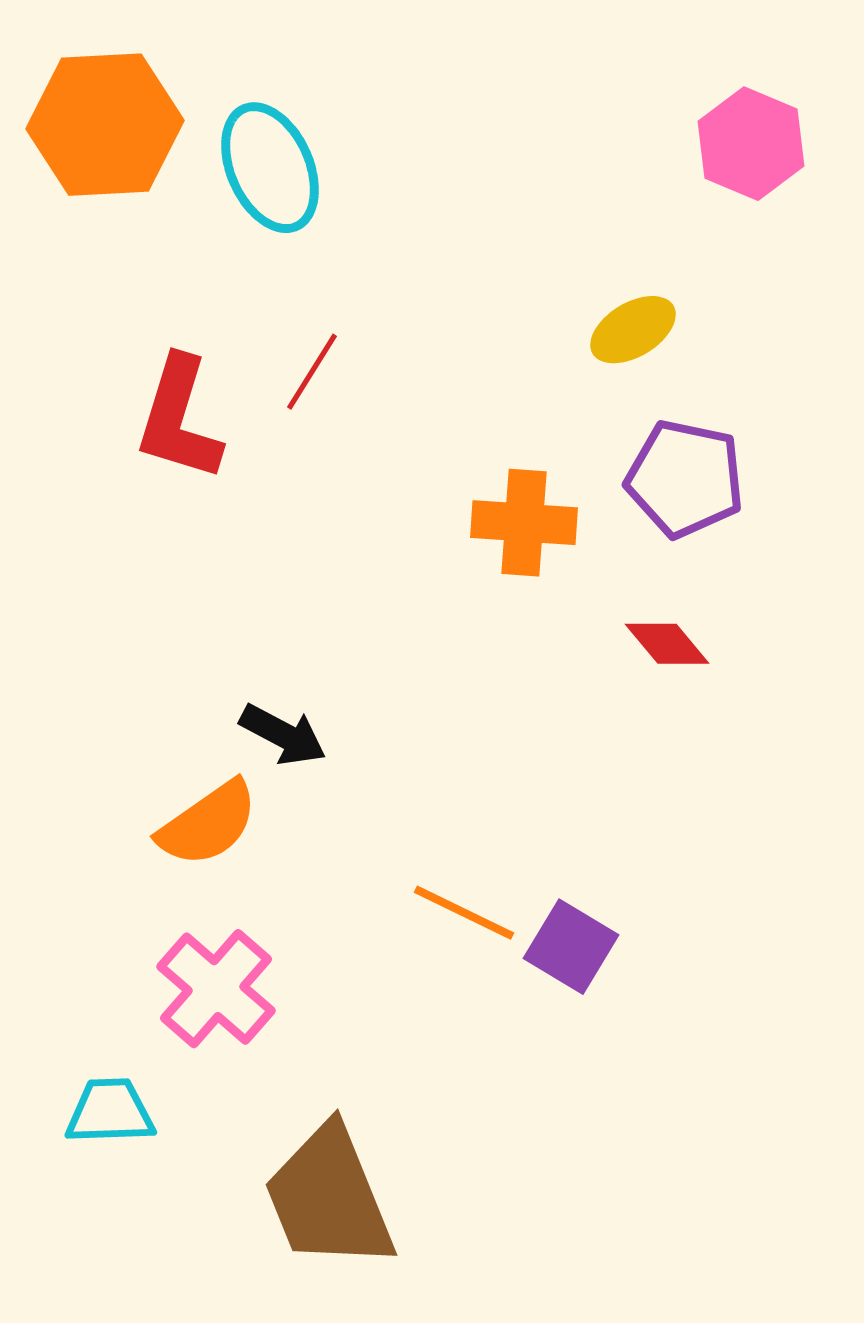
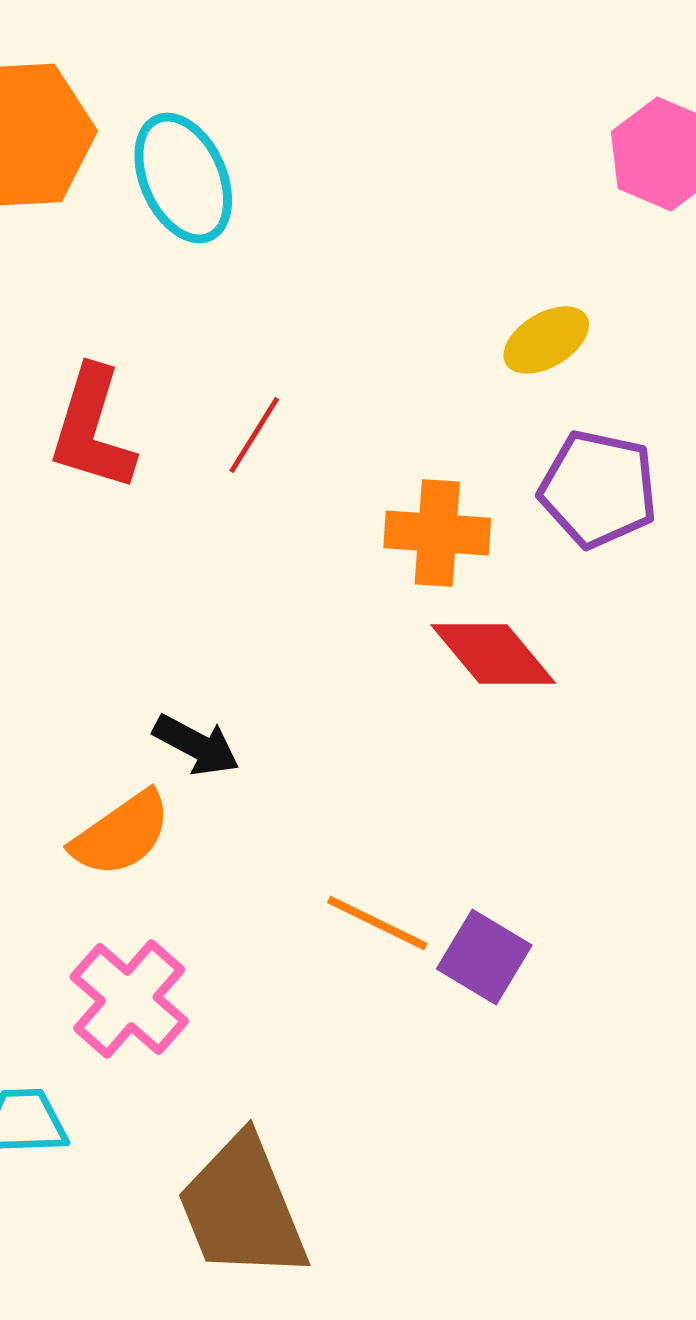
red line: (312, 372) -> (254, 435), moved
red diamond: (667, 644) -> (493, 654), moved, size x1.5

